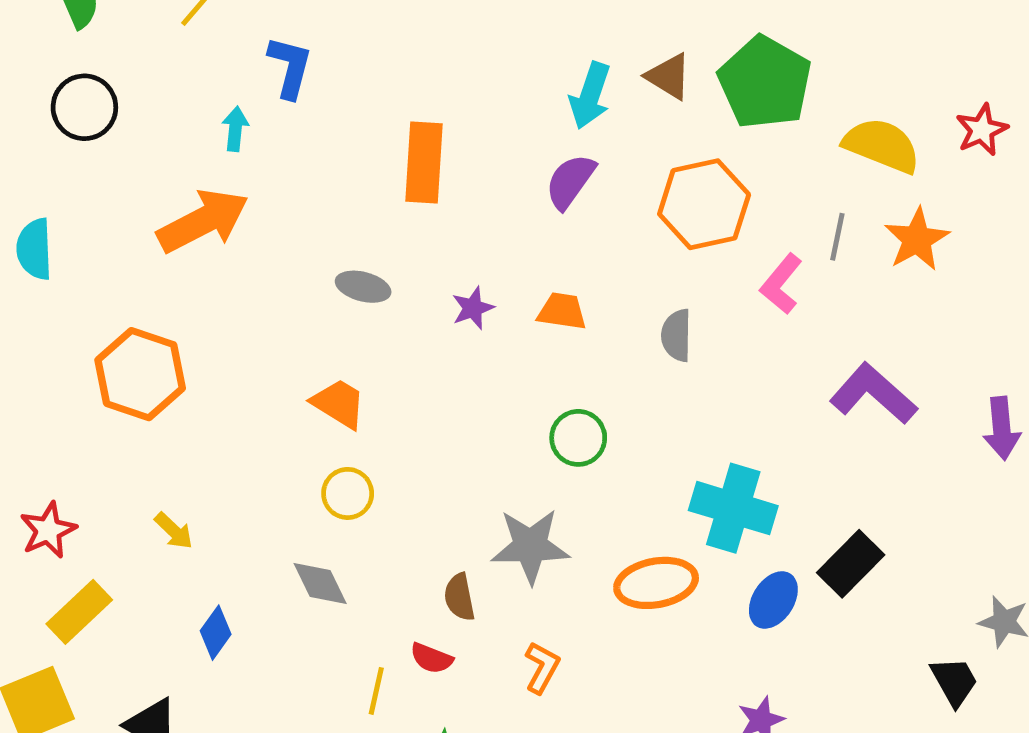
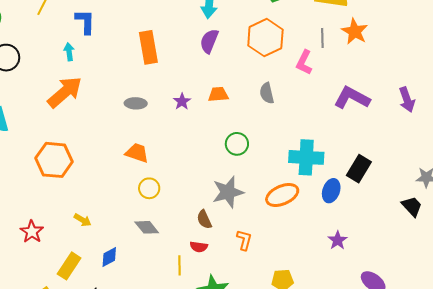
yellow rectangle: (79, 612) -> (69, 266), moved
blue diamond: (216, 633) -> (109, 257), turned 40

